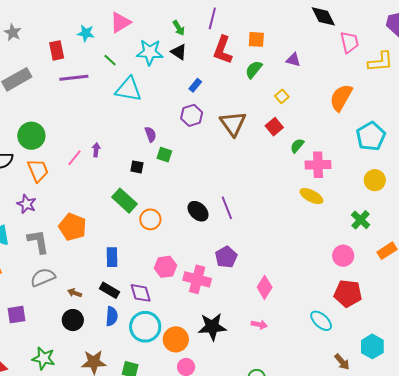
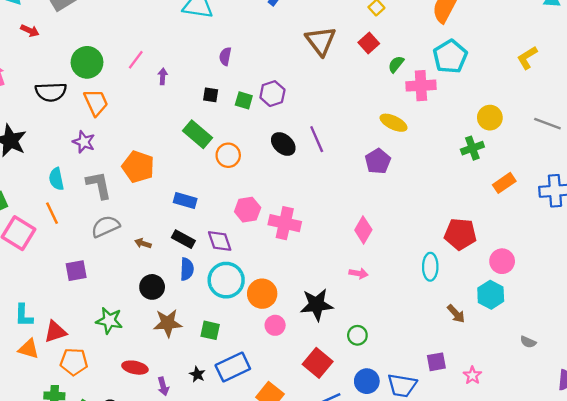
purple hexagon: (192, 115) -> (272, 94), moved
purple semicircle: (150, 134) -> (225, 56), turned -147
cyan pentagon: (371, 136) -> (450, 57), moved
green square: (164, 155) -> (244, 100), moved
pink line: (74, 158) -> (136, 60), moved
yellow circle: (375, 180) -> (490, 118), moved
yellow ellipse: (311, 196) -> (394, 123), moved
green cross: (361, 220) -> (472, 148), turned 30
pink circle: (343, 256) -> (502, 261), moved
blue rectangle: (112, 257) -> (185, 201), turned -72
purple pentagon: (226, 257) -> (378, 161), moved
black circle: (73, 320) -> (152, 287), moved
cyan ellipse: (321, 321) -> (430, 267), turned 50
black star: (212, 327) -> (317, 305), moved

